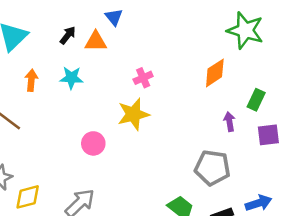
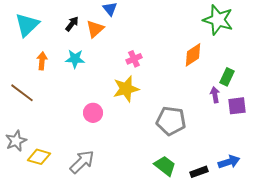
orange triangle: (96, 41) -> (95, 29), turned -42
purple arrow: (229, 122) -> (215, 95), moved
gray pentagon: (212, 168) -> (171, 121), moved
yellow diamond: (28, 197) -> (39, 157), turned 30

